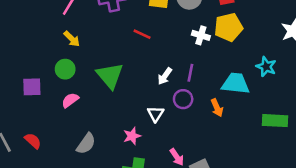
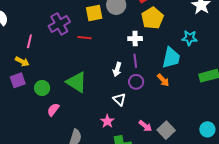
red line: (142, 34) -> (84, 38), moved
white cross: (201, 35) -> (135, 39), moved
yellow arrow: (72, 39) -> (22, 62), moved
cyan trapezoid: (236, 83) -> (171, 58), turned 115
purple square: (32, 87) -> (18, 80), moved

